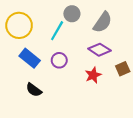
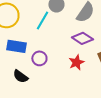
blue rectangle: (30, 58) -> (16, 46), turned -30
purple circle: (59, 60) -> (39, 58), moved

